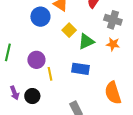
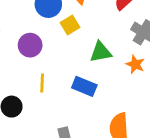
yellow square: (69, 30) -> (70, 25), moved
purple circle: (36, 60) -> (30, 45), moved

